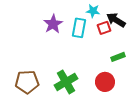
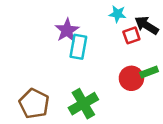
cyan rectangle: (79, 28) -> (78, 47), moved
brown pentagon: (27, 82) -> (34, 104), turned 30
red circle: (105, 82) -> (131, 78), moved

